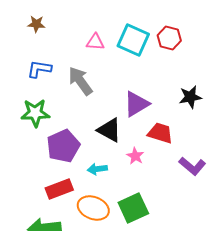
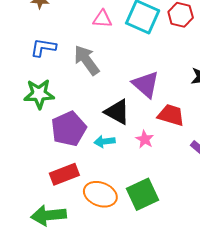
purple triangle: (136, 104) -> (146, 84), turned -48
cyan arrow: (97, 169) -> (105, 141), moved

